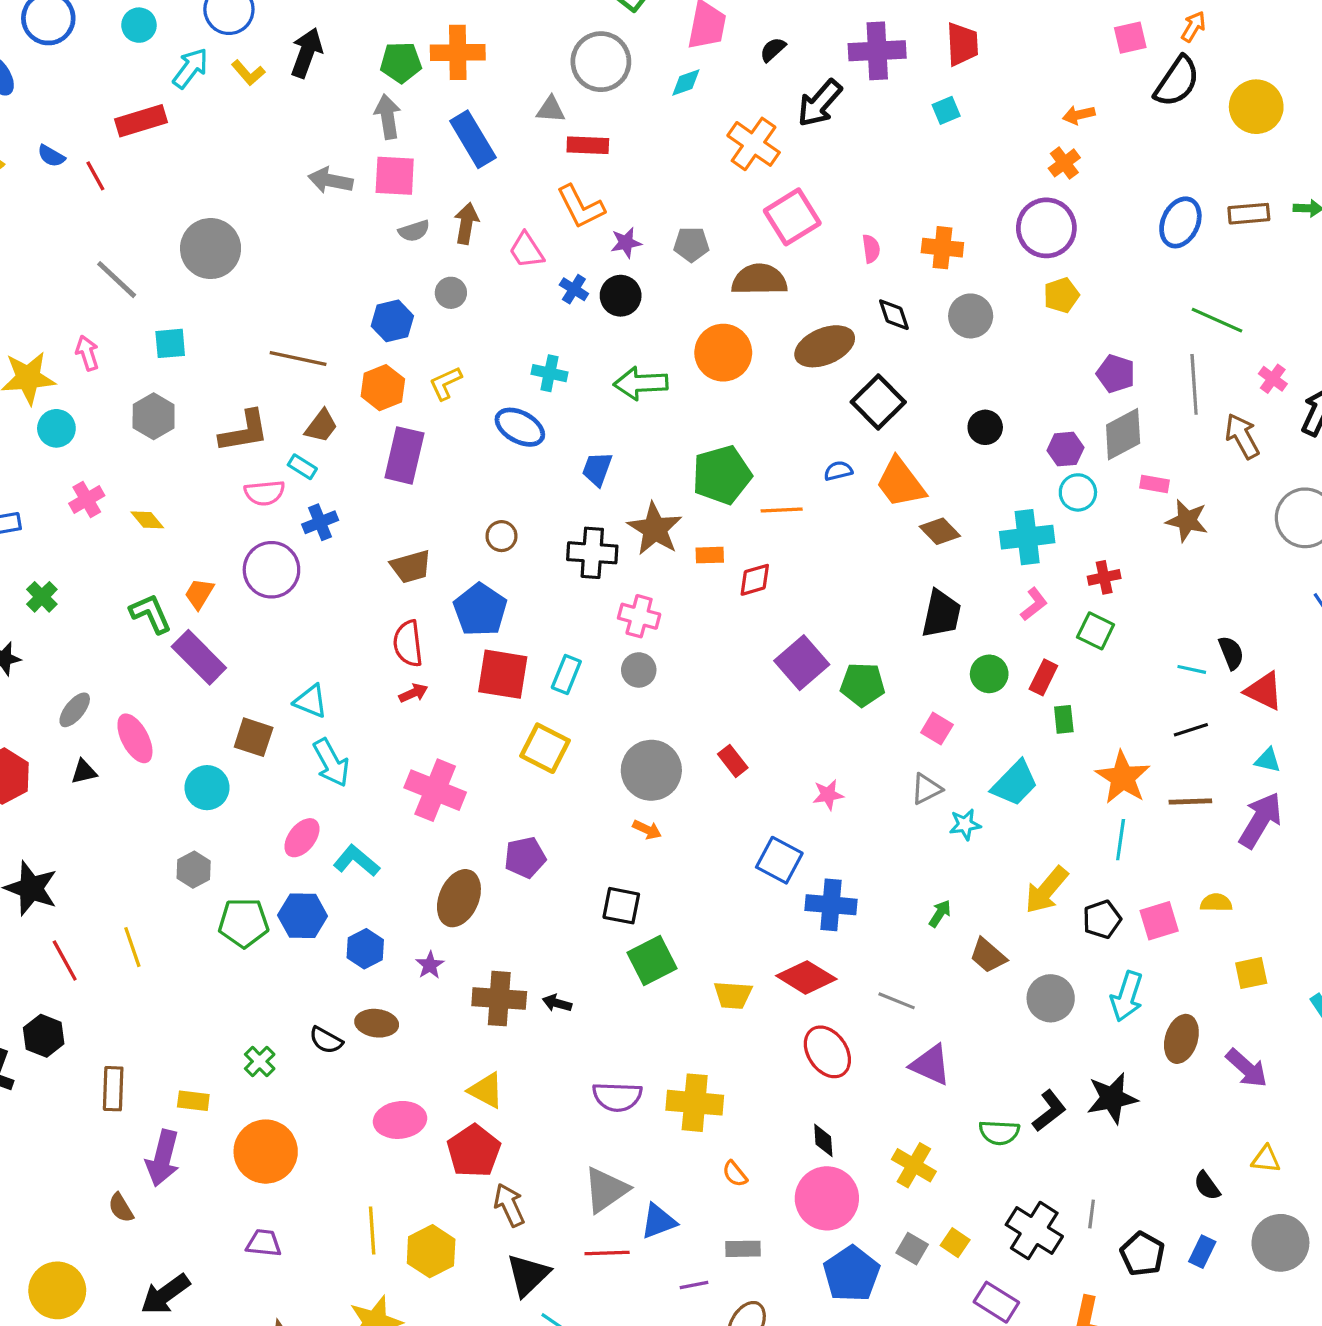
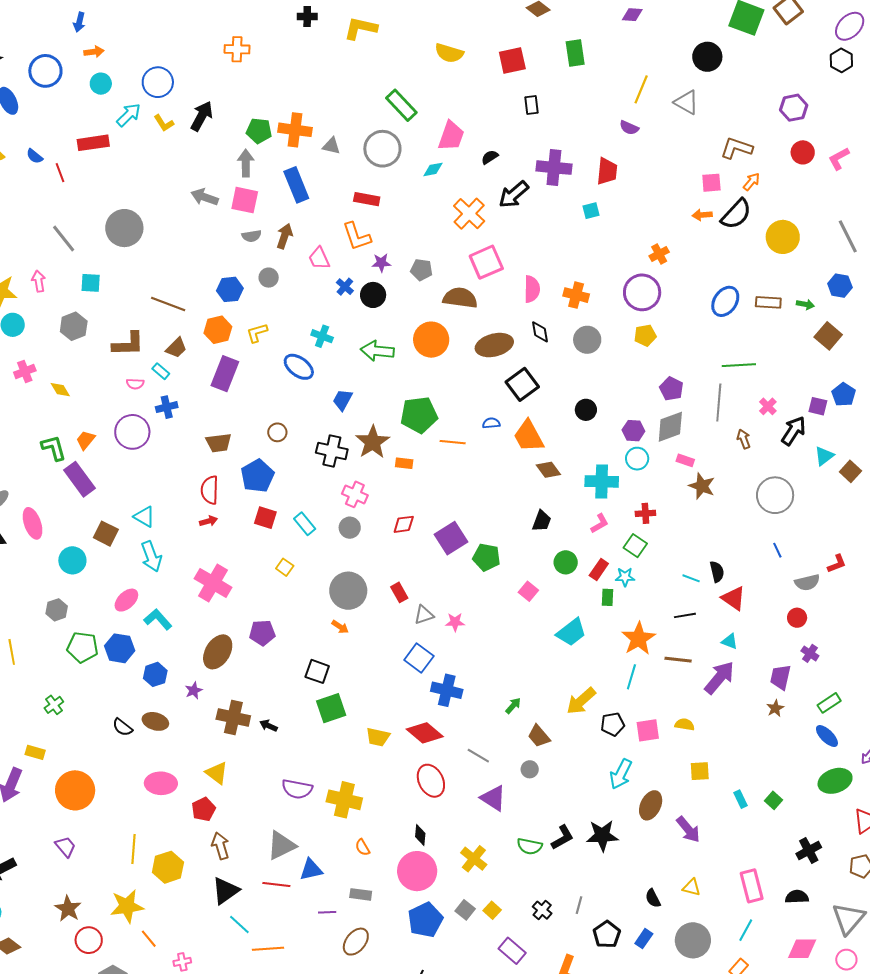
gray triangle: (551, 109) -> (331, 146), moved
orange arrow: (1079, 115) -> (702, 215), moved
pink semicircle: (871, 249) -> (532, 289), size x1.5
green line: (1217, 320) -> (739, 365), turned -36
brown arrow: (1242, 436) -> (744, 439), size x0.7
pink semicircle: (265, 493) -> (135, 384), size x0.7
red diamond: (755, 580) -> (404, 524), moved
black trapezoid: (941, 614) -> (542, 521), size x0.7
red square: (503, 674) -> (265, 518), size x0.7
cyan rectangle: (566, 674) -> (305, 524), turned -70
yellow square: (545, 748) -> (285, 567), size x0.6
gray triangle: (926, 789) -> (424, 615), moved
cyan star: (965, 825) -> (625, 577), moved
gray circle: (1051, 998) -> (530, 769), moved, size x0.6
green cross: (260, 1061) -> (54, 705), moved
red pentagon: (474, 1151) -> (204, 809), size x0.7
black cross: (1034, 1231) -> (542, 910), size x0.6
purple trapezoid: (264, 1243) -> (65, 847), turned 35

